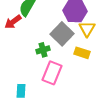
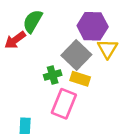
yellow rectangle: (82, 53) -> (80, 79), moved

